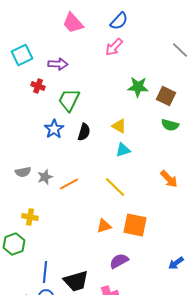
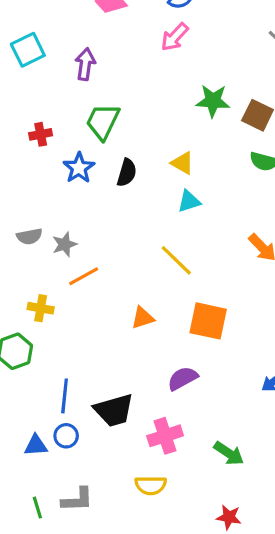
purple arrow: (58, 64) -> (85, 64), turned -84
red cross: (38, 86) -> (41, 134), moved, turned -32
orange line: (69, 184) -> (84, 276), moved
orange triangle: (104, 226) -> (143, 318), moved

